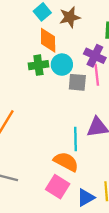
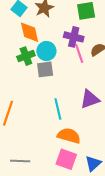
gray square: (77, 82) -> (45, 69), moved
cyan line: (75, 139) -> (58, 109), moved

